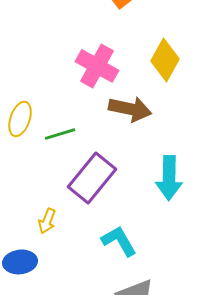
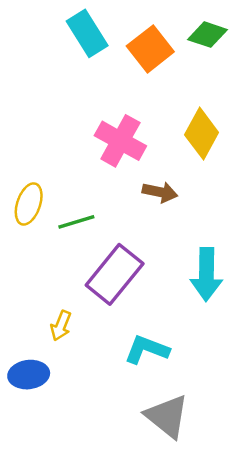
brown arrow: (130, 109) -> (160, 192), size x0.7
cyan L-shape: (119, 241) -> (147, 350), turned -39

